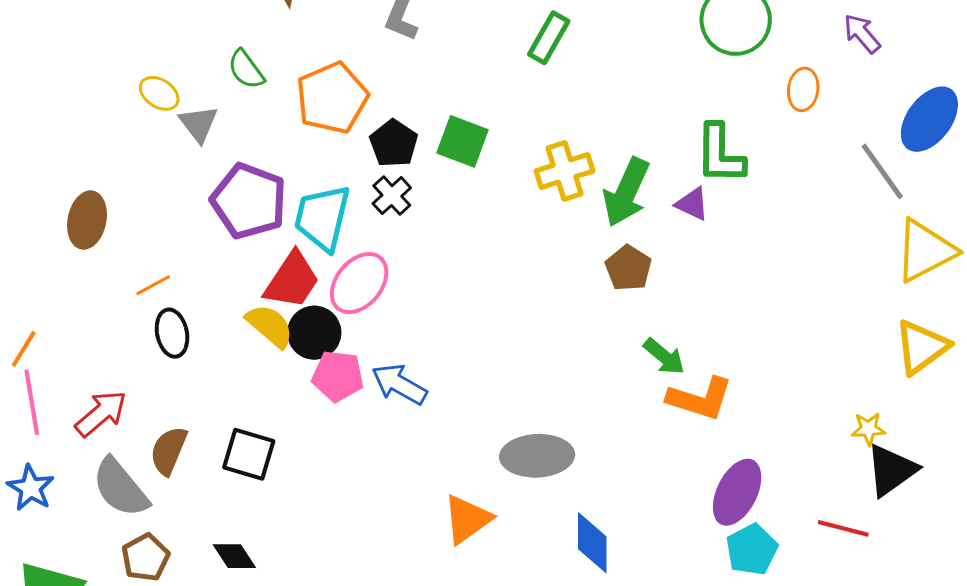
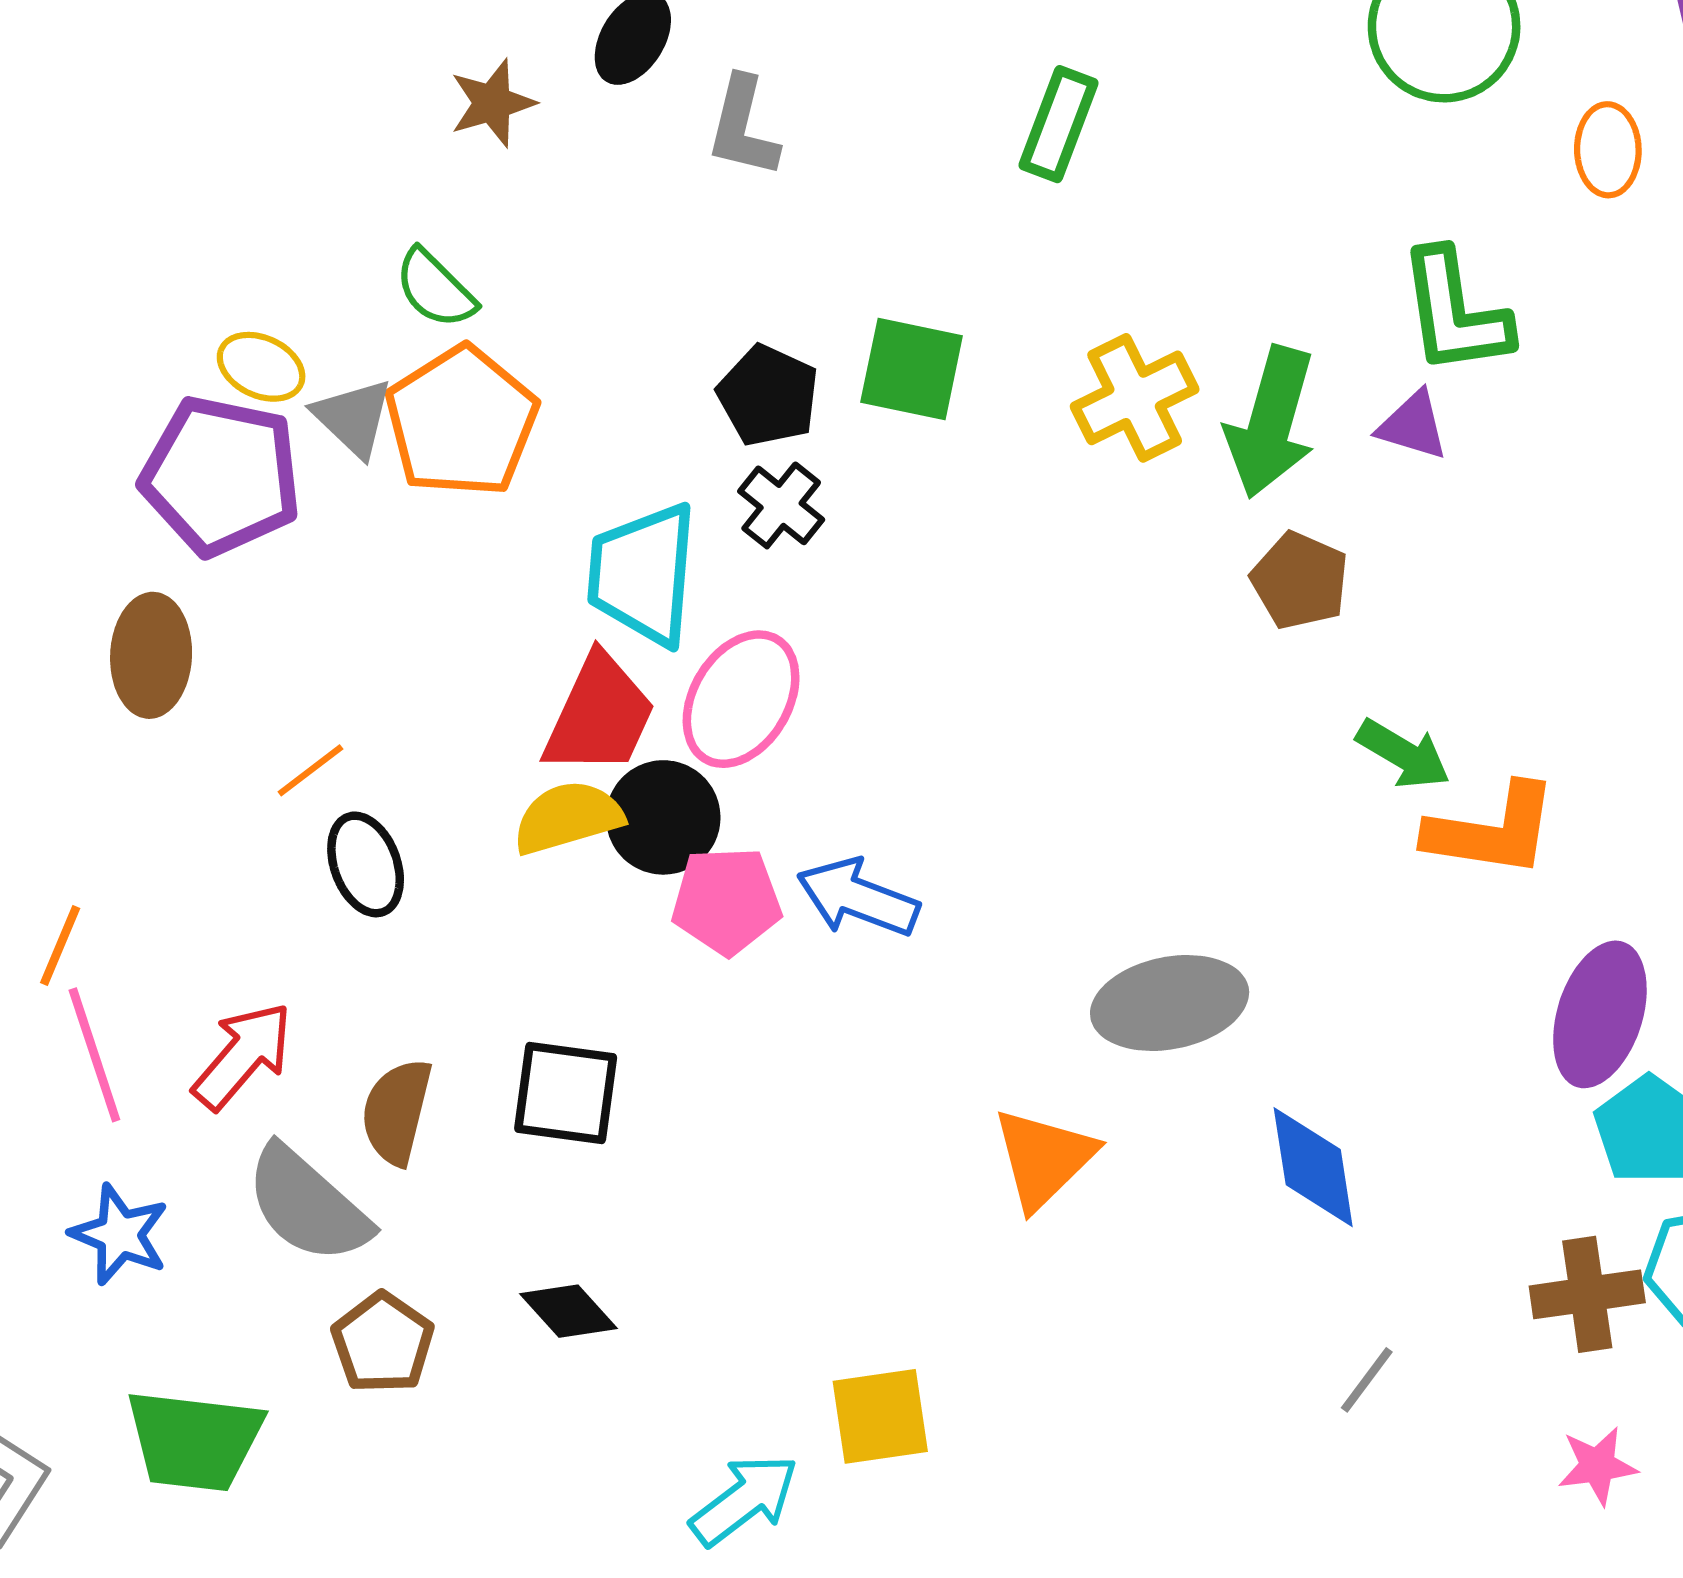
orange pentagon: (332, 98) -> (461, 422), moved
purple pentagon: (249, 201) -> (221, 476), moved
yellow semicircle: (270, 326) -> (568, 817), turned -48

